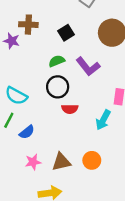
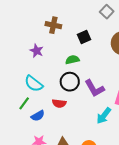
purple star: (12, 41) -> (37, 51), moved
purple L-shape: (88, 66) -> (95, 88), moved
red semicircle: (70, 109) -> (59, 103), moved

